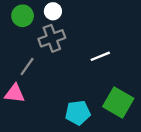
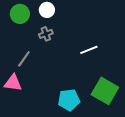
gray cross: (52, 38) -> (46, 34), size x0.6

